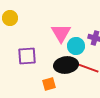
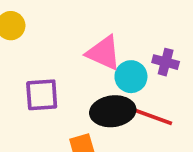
pink triangle: (61, 33) -> (104, 53), turned -35

